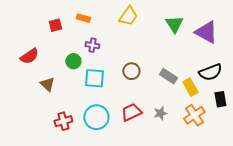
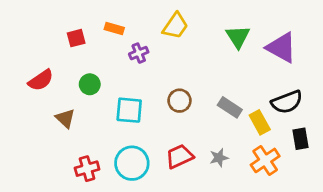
purple cross: (92, 45) -> (139, 53), moved, turned -32
green circle: (73, 61) -> (90, 84), moved

